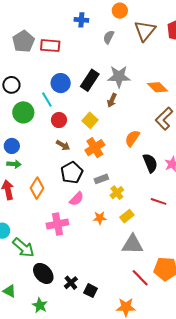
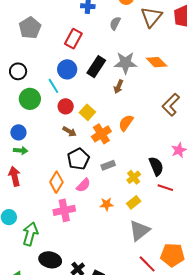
red rectangle: (50, 46) -> (73, 39), moved, turned -66
orange diamond: (158, 87) -> (157, 62), moved
yellow square: (90, 120) -> (87, 112), moved
orange semicircle: (132, 138) -> (126, 123), moved
black semicircle: (150, 163) -> (156, 166), moved
orange diamond: (37, 188) -> (56, 182), moved
yellow cross: (117, 193) -> (134, 177), moved
gray triangle: (133, 244) -> (139, 231), turned -40
green arrow: (23, 248) -> (30, 234), turned -115
black ellipse: (43, 273) -> (50, 260), turned -35

